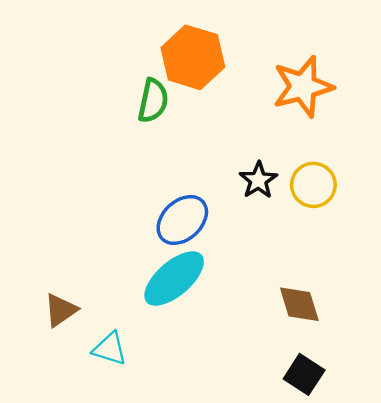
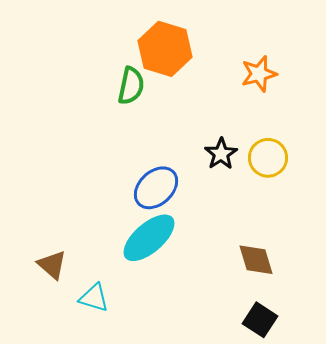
orange star: (303, 87) -> (259, 74), size x0.7
brown triangle: (61, 310) -> (52, 265), turned -44

